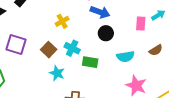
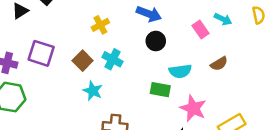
cyan arrow: (158, 15) -> (223, 19), turned 56
pink rectangle: (141, 24) -> (200, 29), turned -40
green rectangle: (90, 62) -> (160, 90), moved

